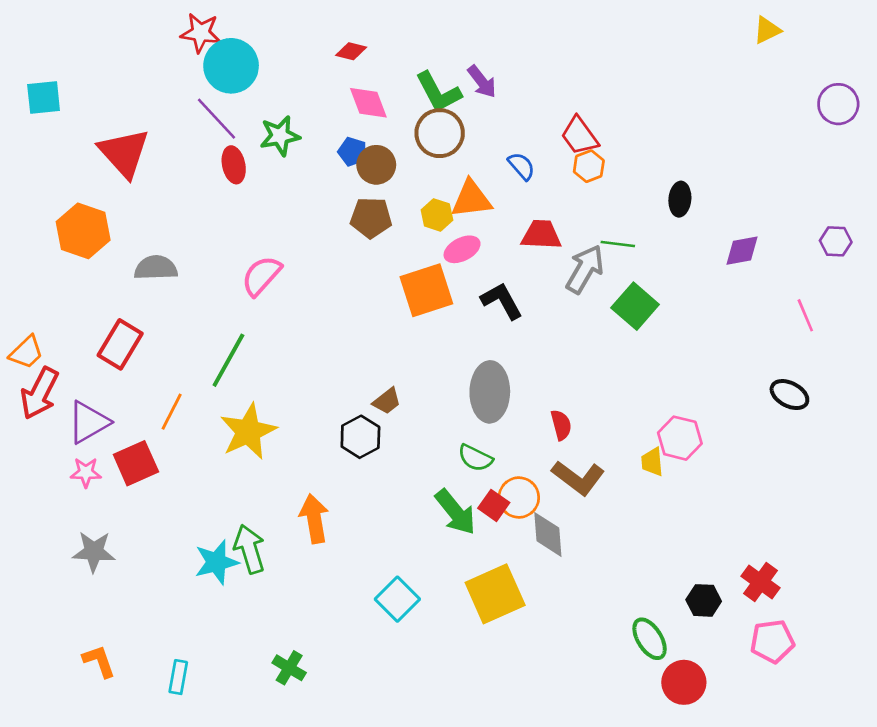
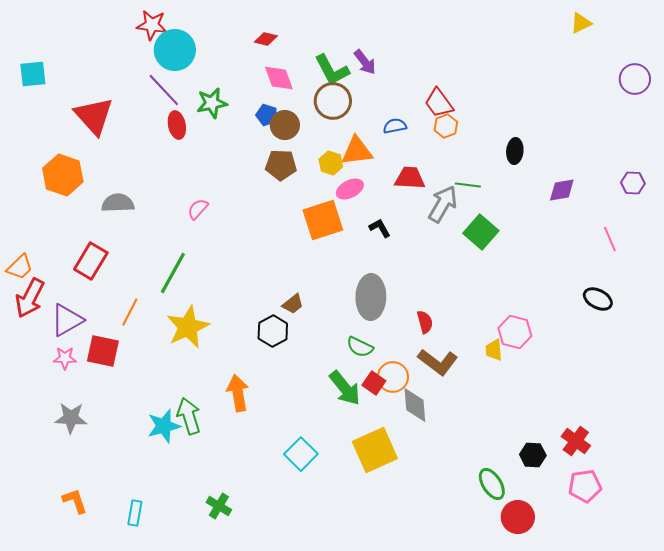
blue semicircle: (521, 166) -> (395, 126), turned -60
pink semicircle: (261, 276) -> (198, 209), size x0.7
black L-shape: (502, 301) -> (380, 228), size x0.7
red square: (136, 463) -> (103, 351), turned 36

